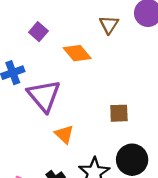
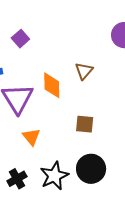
brown triangle: (109, 25) -> (84, 71), moved
orange diamond: (77, 53) -> (52, 85), moved, turned 32

